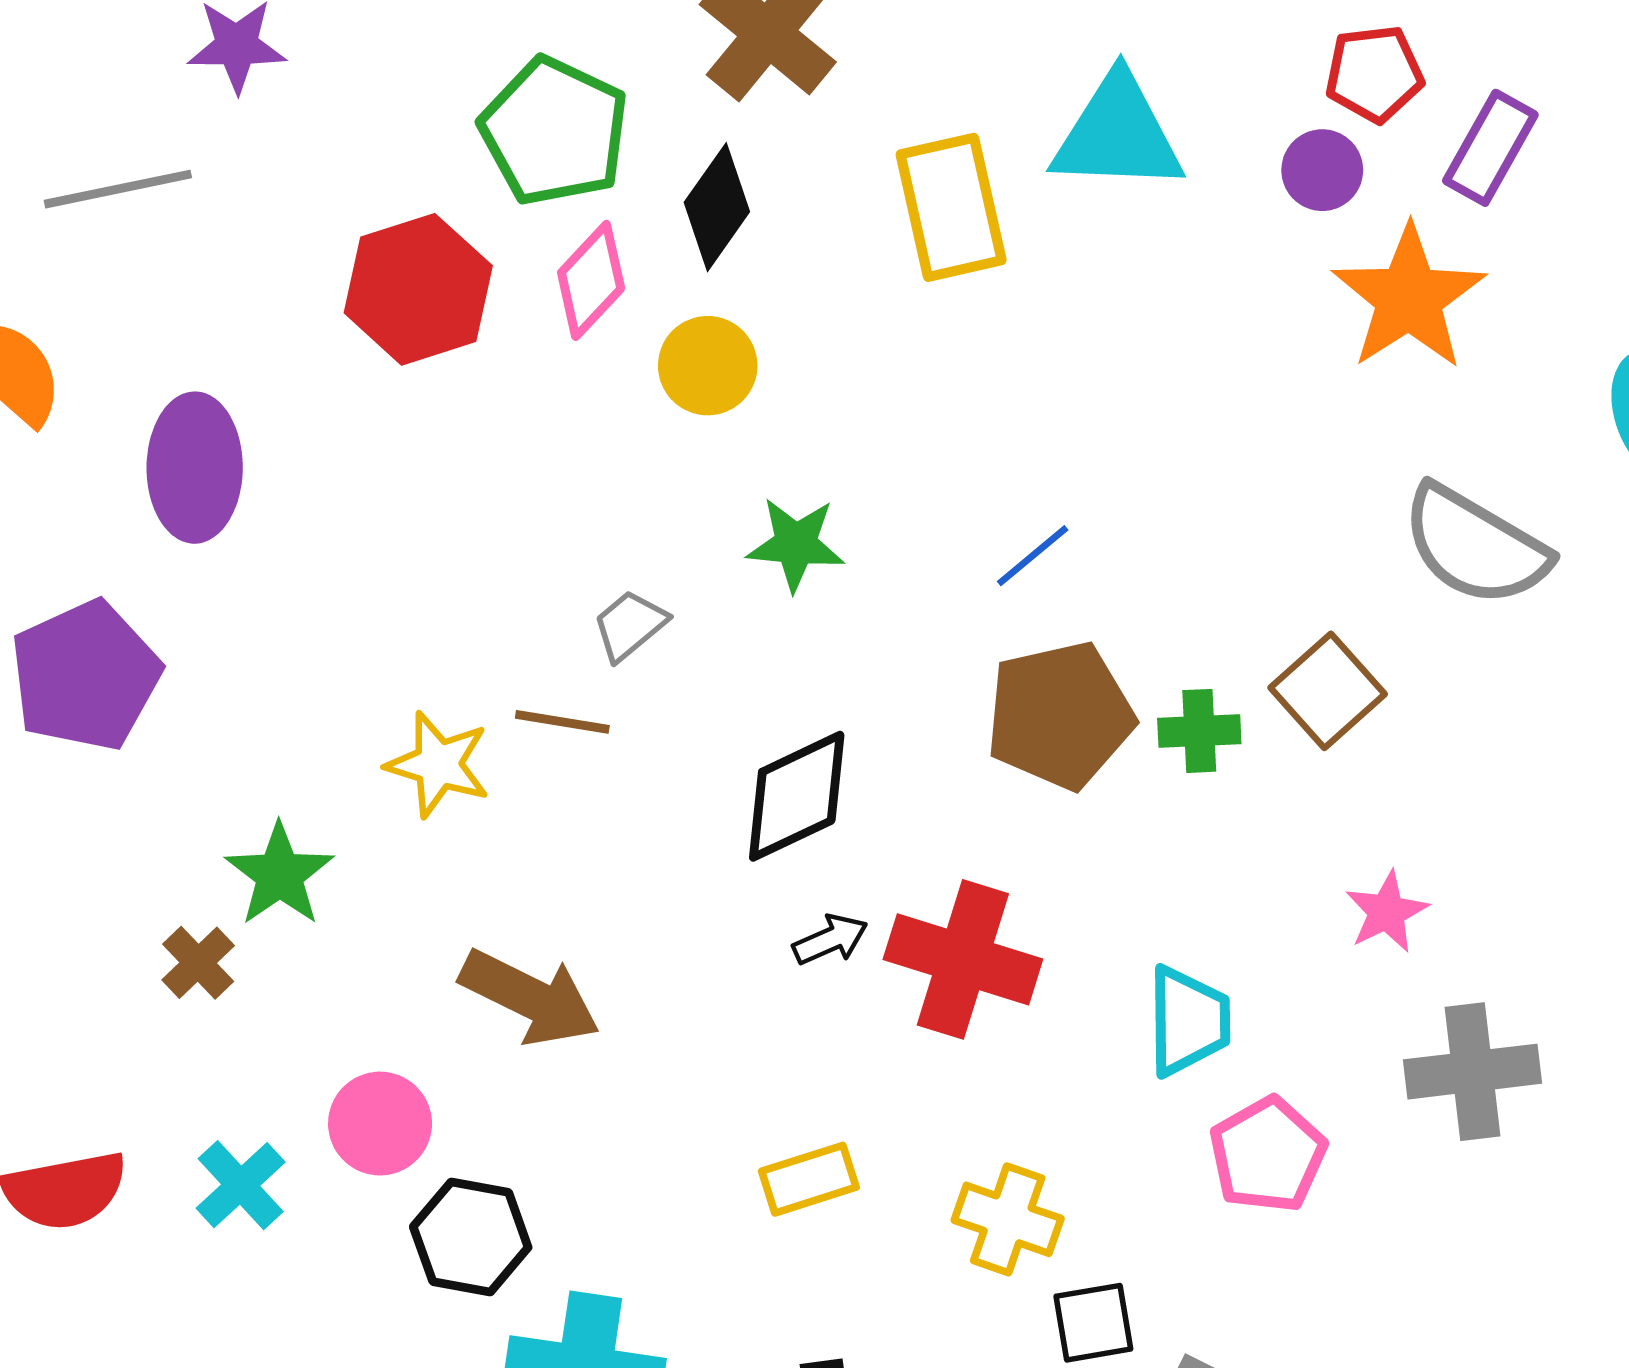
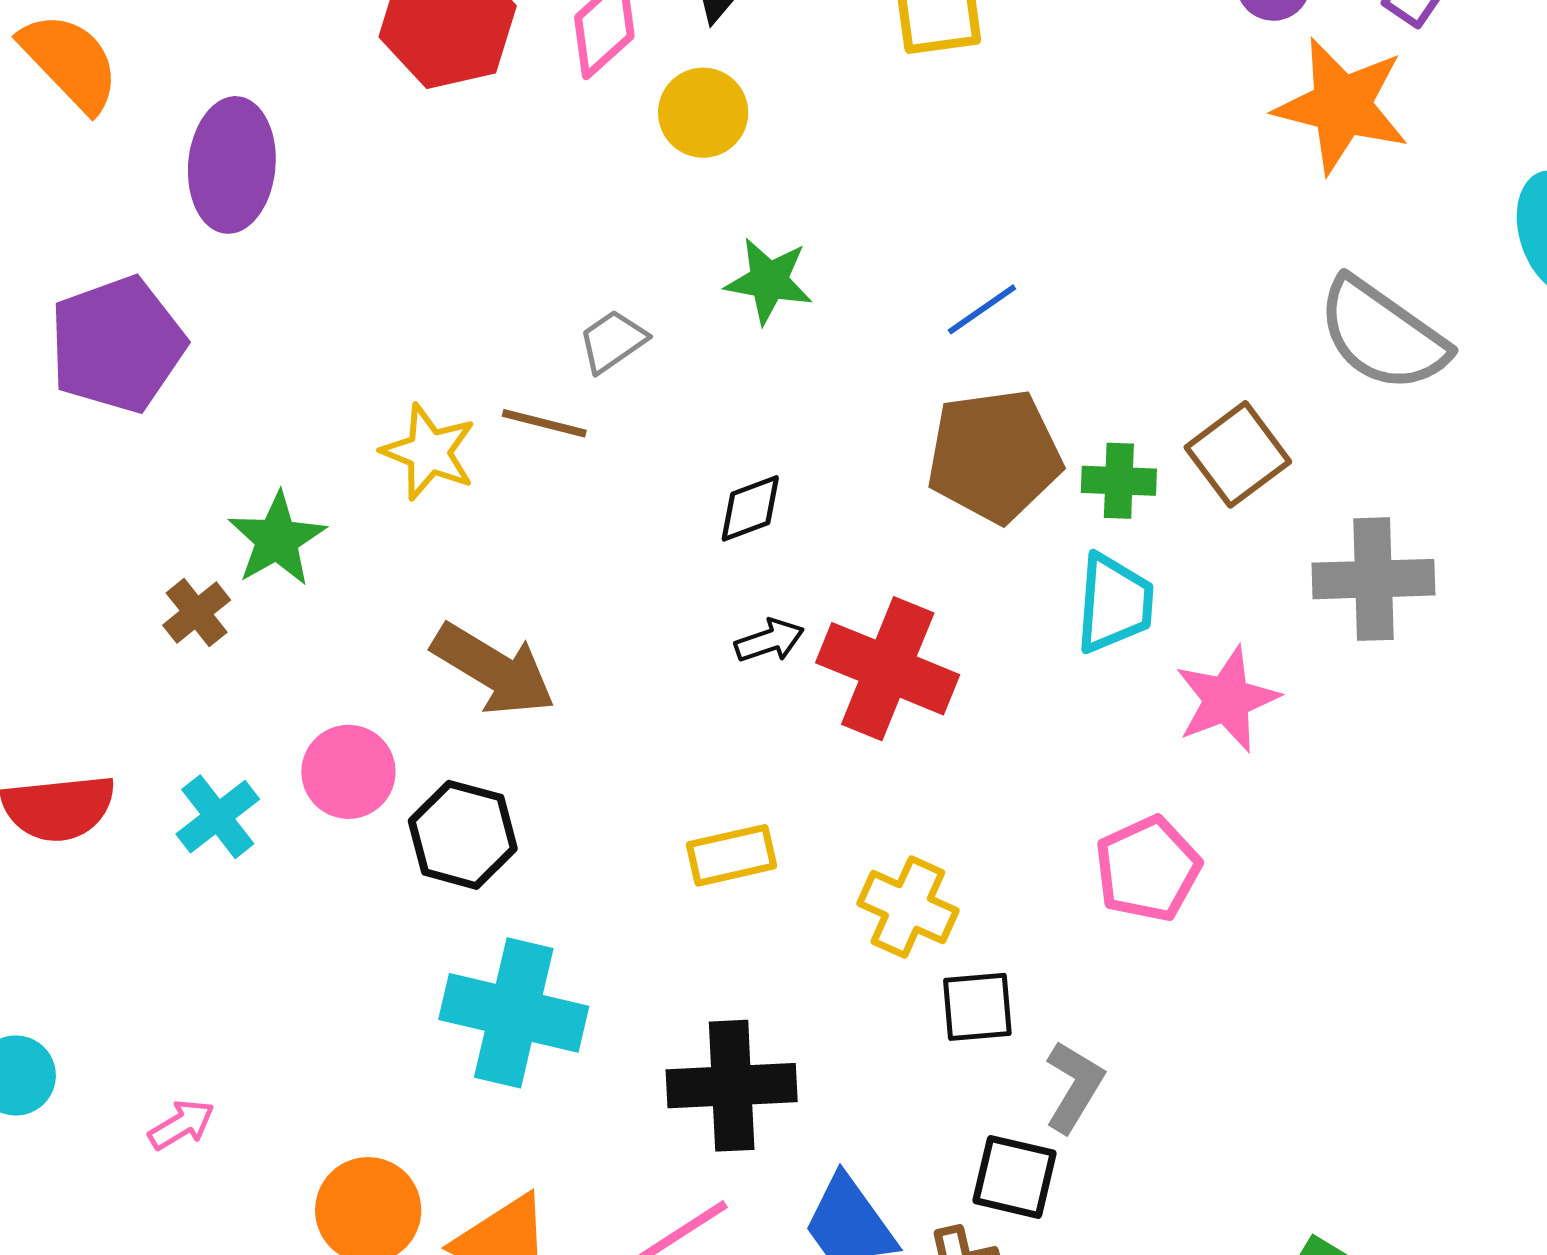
orange star: (1409, 298) -> (1342, 106), turned -30
black diamond: (797, 796) -> (750, 508), size x0.6
pink star: (1387, 912) -> (1227, 699), moved, size x1.4
cyan trapezoid: (1188, 1021) -> (1114, 603), moved
gray cross: (1472, 1072) -> (1373, 579), moved
black hexagon: (471, 1237) -> (463, 835), moved

